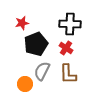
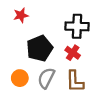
red star: (22, 23) -> (21, 15), moved
orange circle: (25, 84) -> (20, 78), moved

